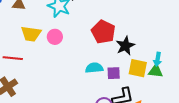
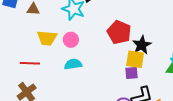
cyan semicircle: (94, 68) -> (73, 64), moved
yellow square: (138, 68) -> (135, 59), moved

